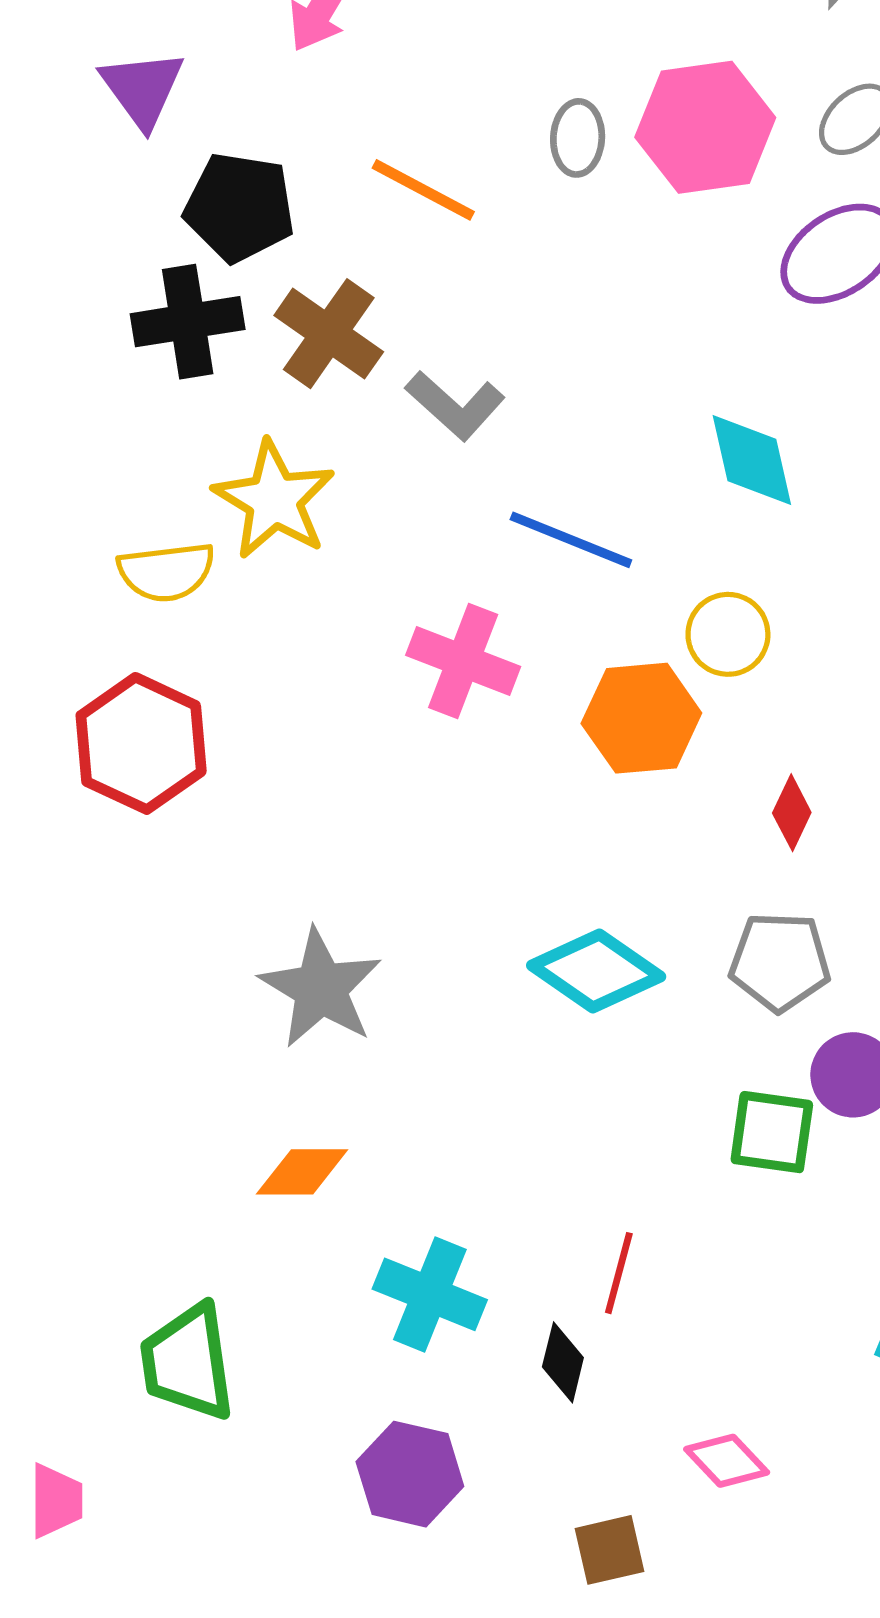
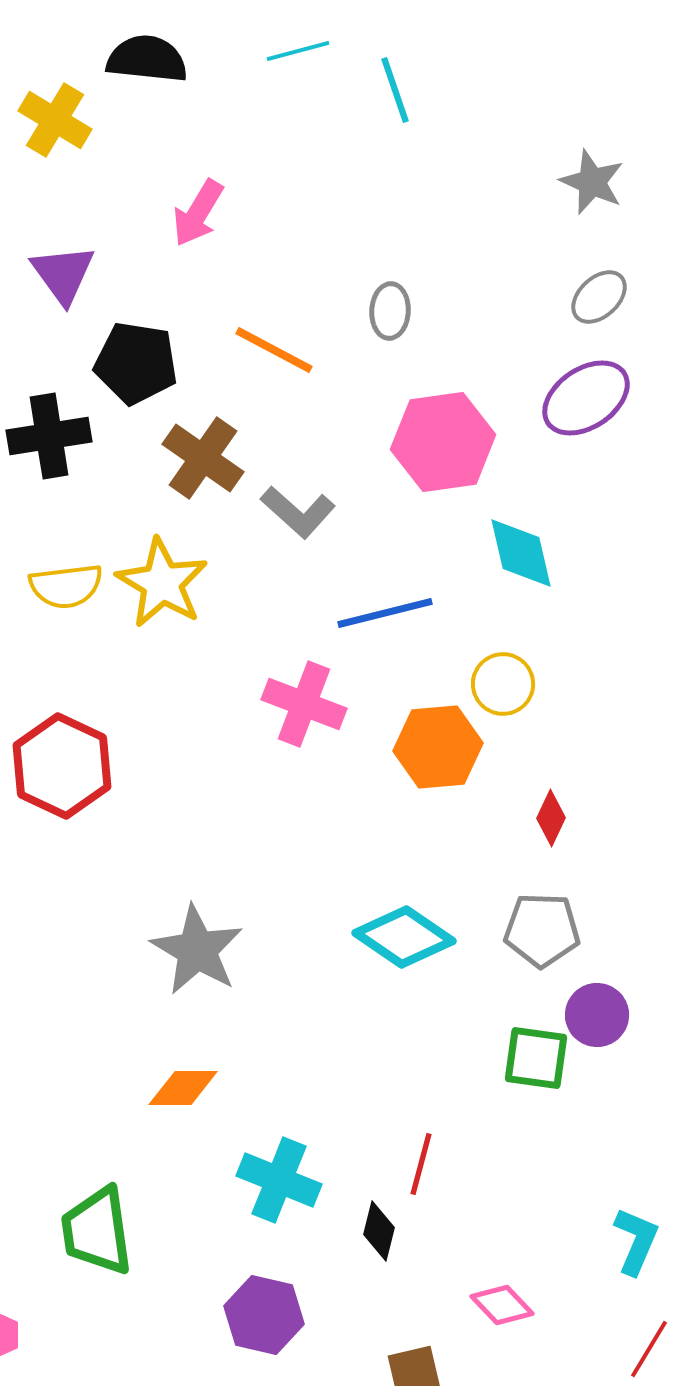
pink hexagon: (705, 127) -> (443, 442), moved
black cross: (188, 322) -> (49, 436), moved
blue line: (571, 540) -> (385, 613), turned -36
yellow semicircle: (166, 572) -> (66, 586), moved

